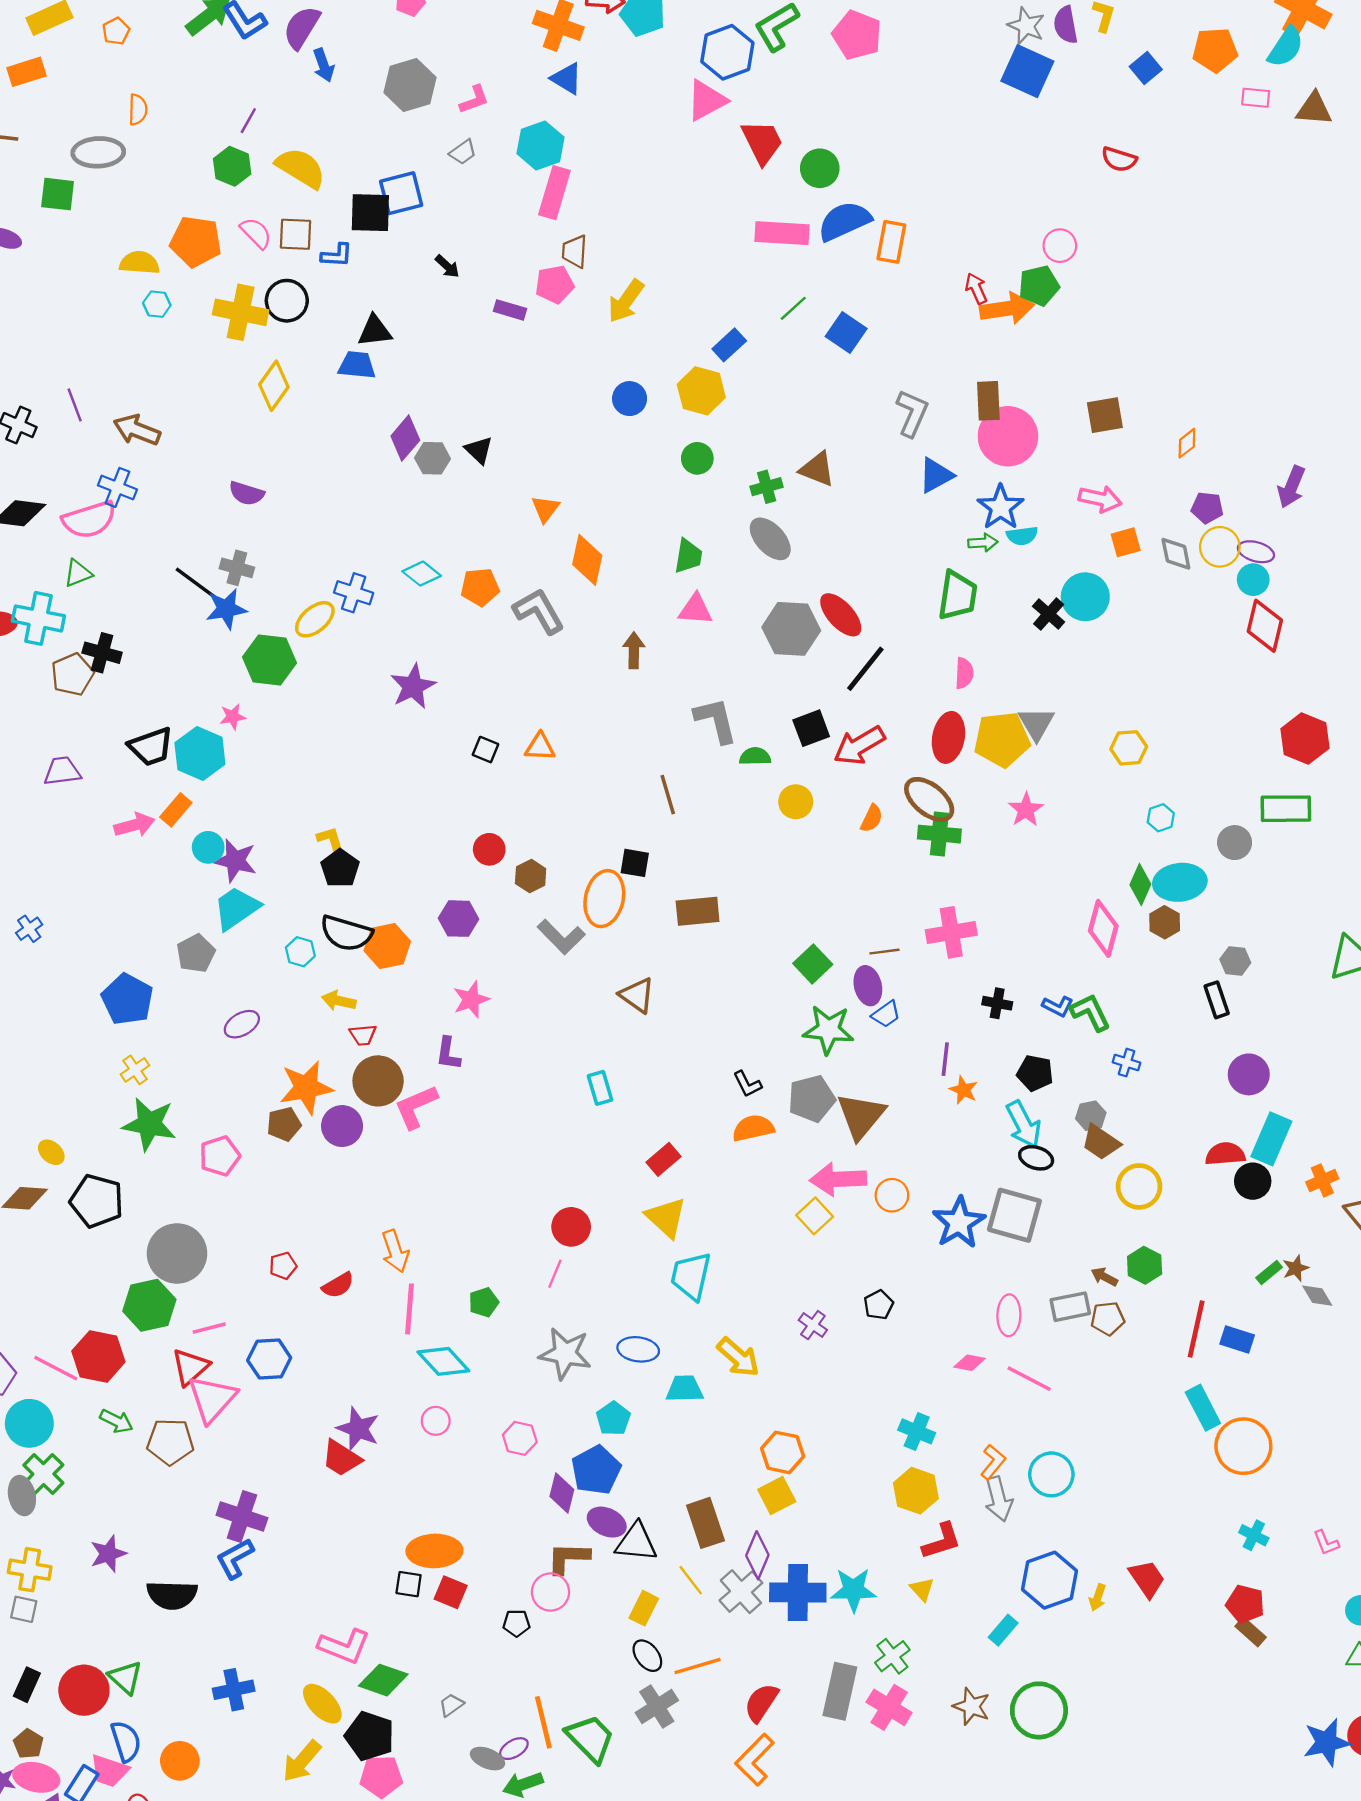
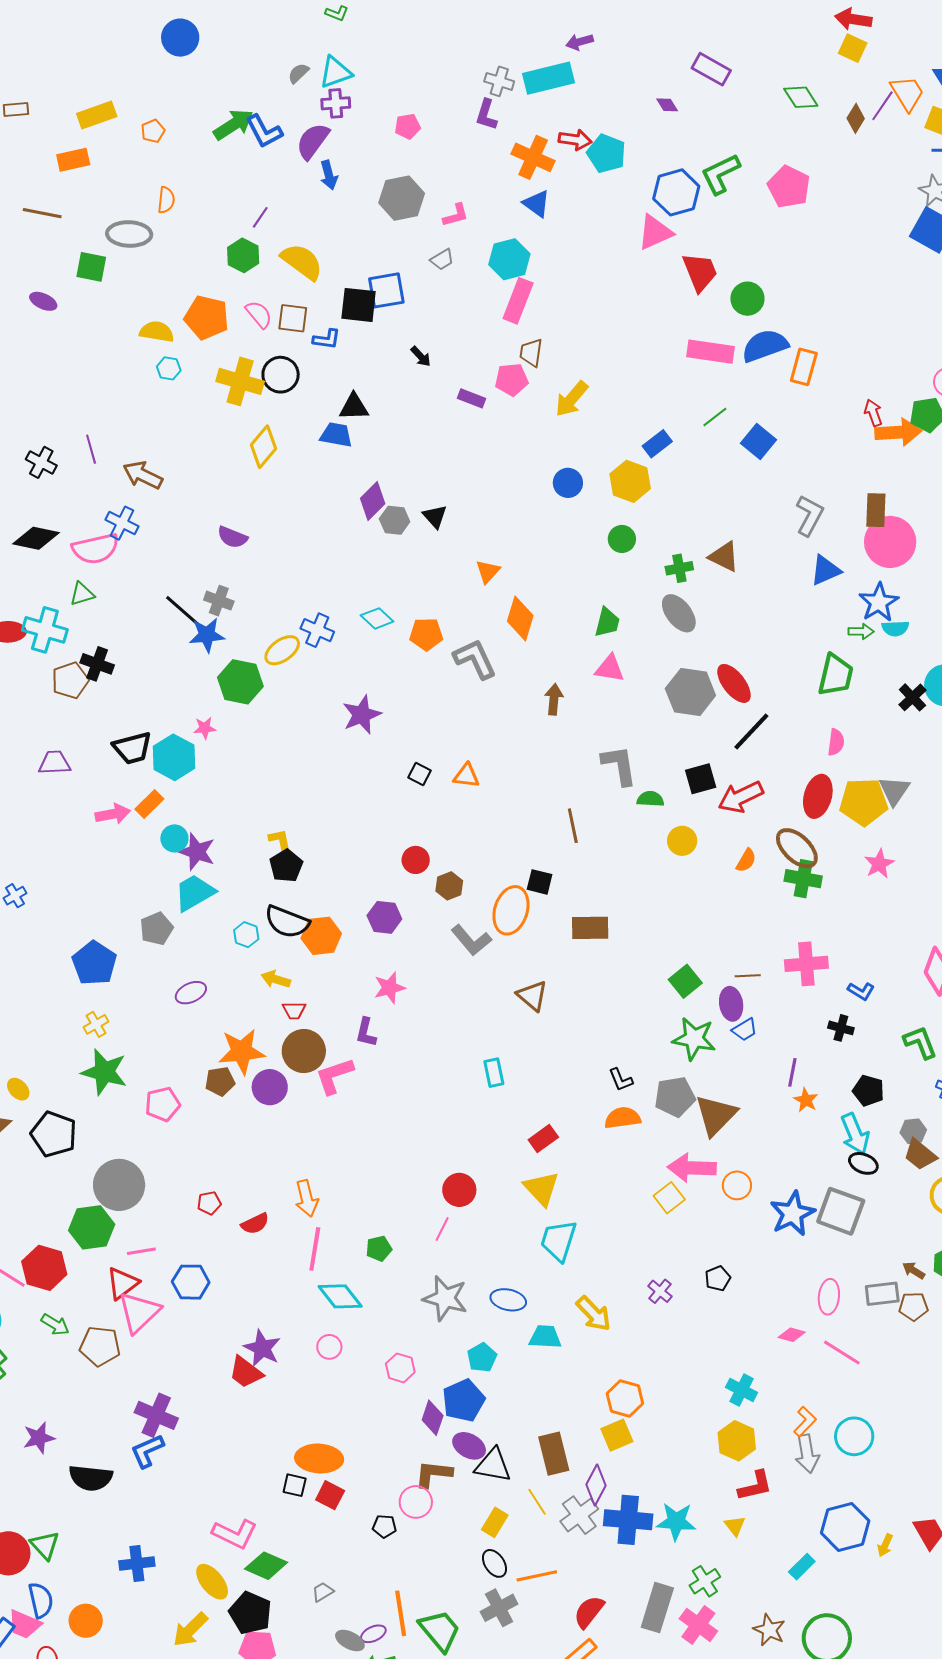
blue L-shape: (1058, 1006) -> (861, 991), moved

